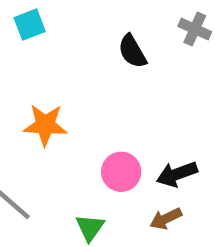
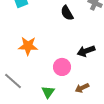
black arrow: (177, 174) -> (86, 51), moved

